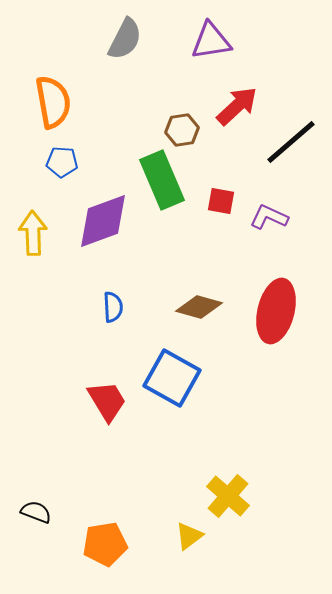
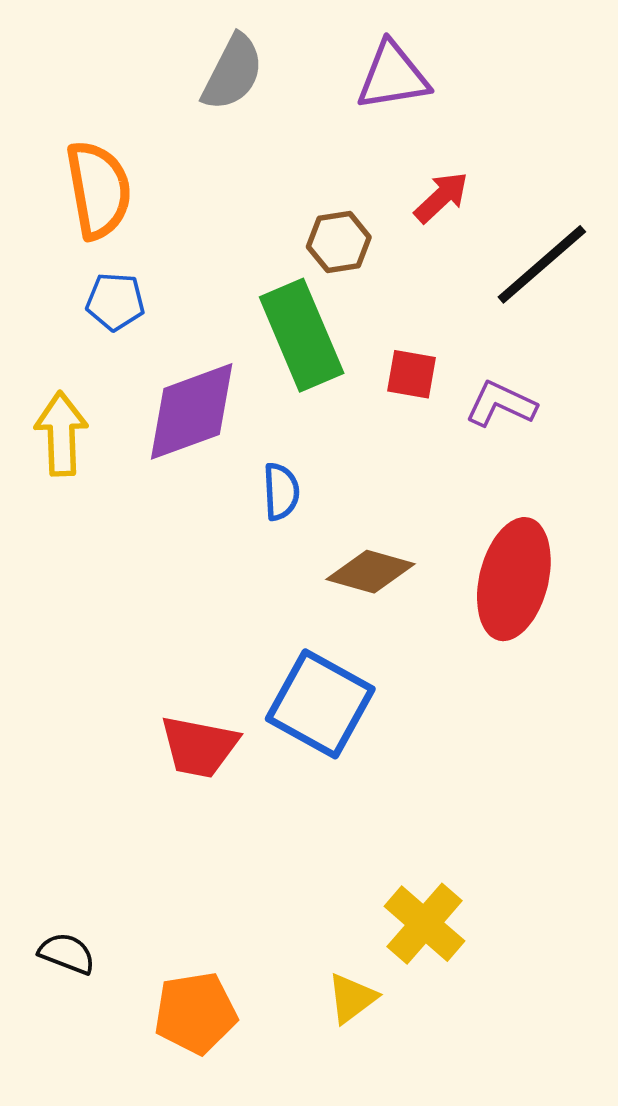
red arrow: (237, 106) -> (441, 197), size x0.7
blue semicircle: (113, 307) -> (281, 492), moved
red trapezoid: (107, 401) -> (199, 747), turned 132

